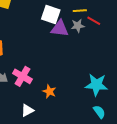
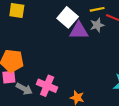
white square: (51, 14) -> (68, 17), turned 30

